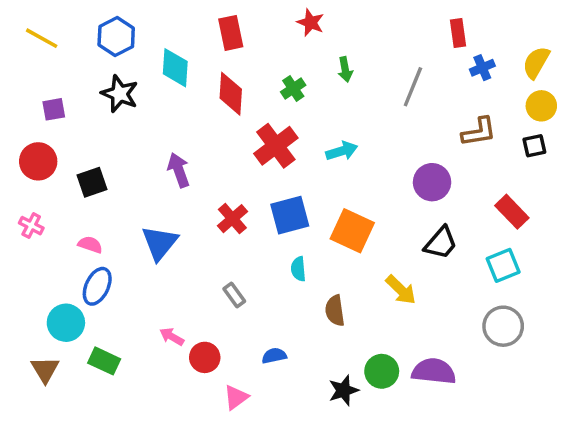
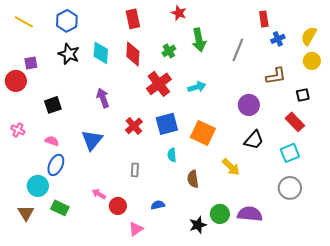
cyan diamond: (175, 68) -> (101, 53), moved
green arrow: (345, 69) -> (199, 40), size x1.6
black square: (534, 146) -> (303, 95), moved
red circle: (38, 161) -> (16, 81), moved
gray rectangle: (234, 295) -> (135, 170), turned 40

